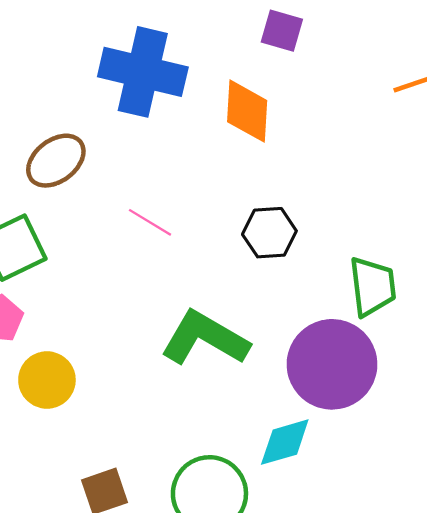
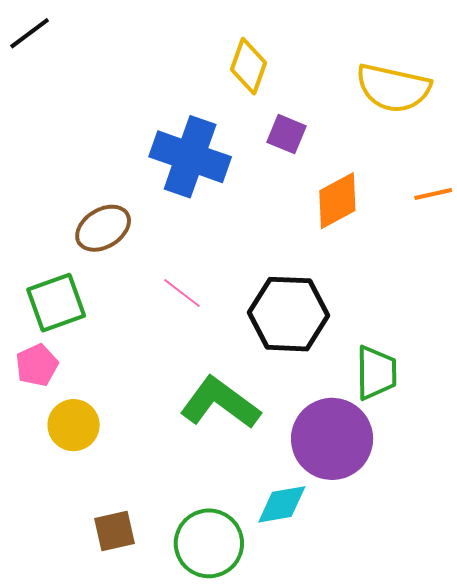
purple square: (282, 31) -> (286, 134), moved
orange diamond: (247, 111) -> (337, 201), moved, turned 52
black hexagon: (269, 233) -> (289, 314), size x1.6

